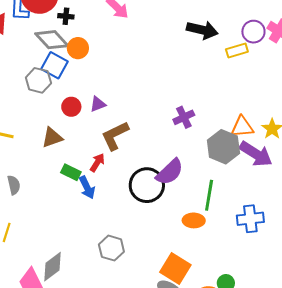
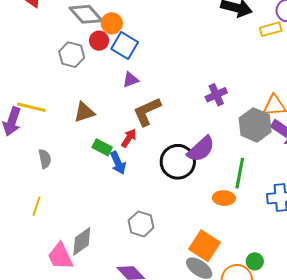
blue square: (55, 65) -> (125, 45), moved
red circle: (71, 107) -> (99, 41), moved

